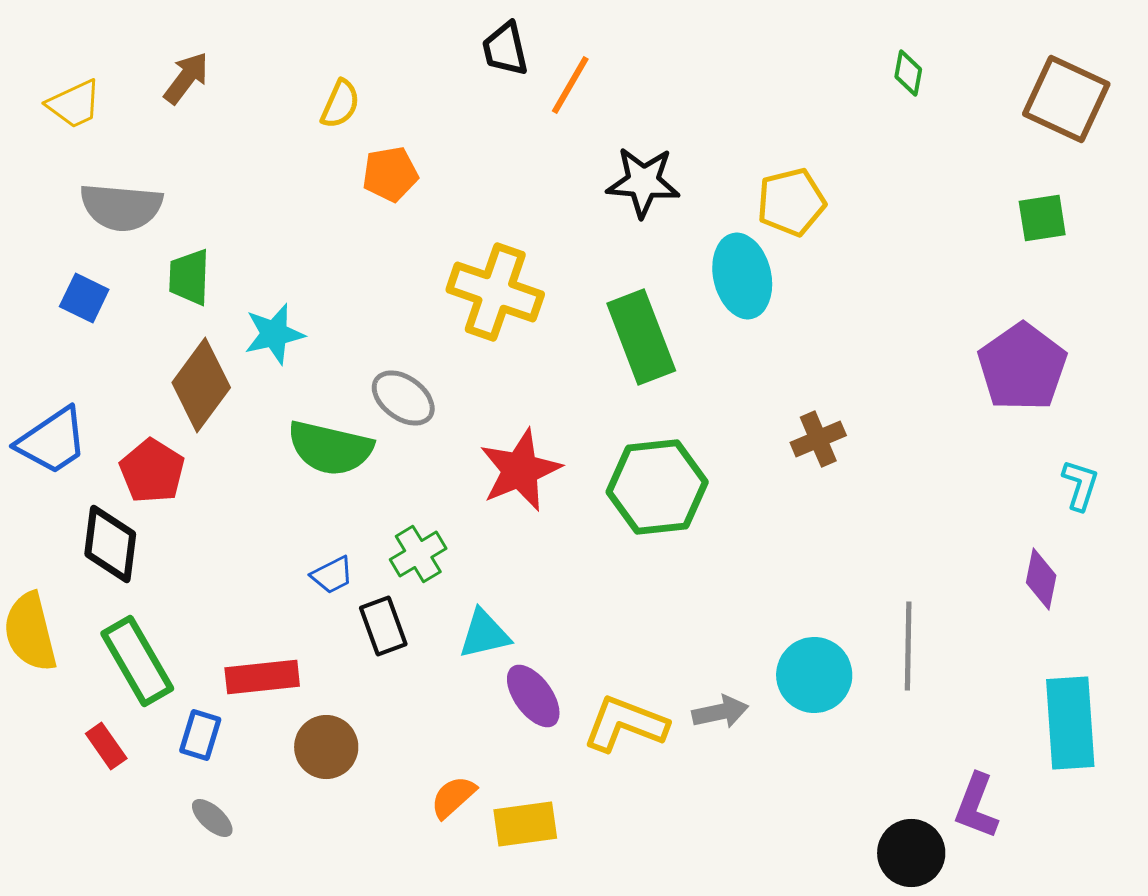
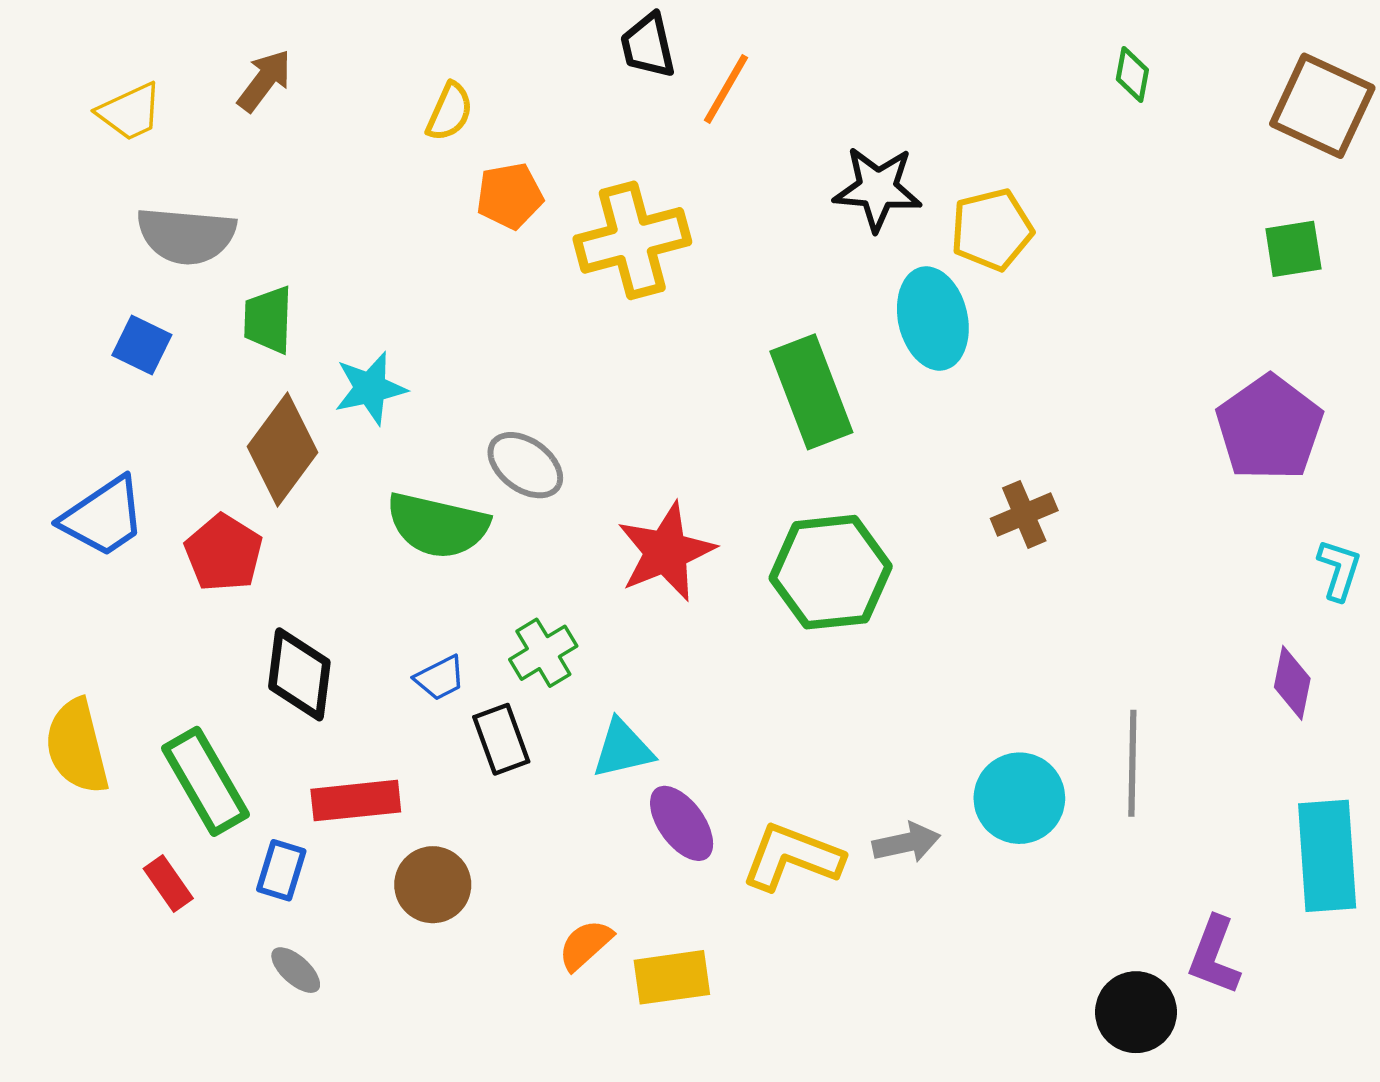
black star: (643, 182) -> (878, 189), moved
yellow cross: (495, 292) -> (632, 240), moved, turned -34
black diamond: (110, 544) -> (299, 674), moved

